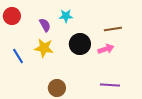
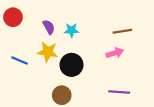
cyan star: (66, 16) -> (71, 30), moved
black circle: (80, 44) -> (71, 65), moved
blue line: (18, 56) -> (19, 61), turned -35

